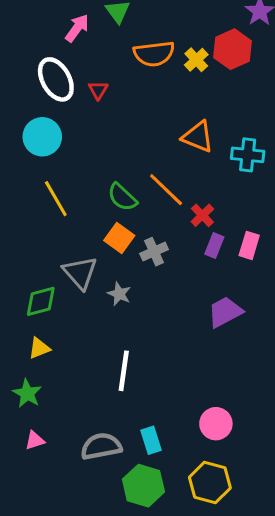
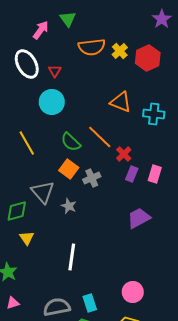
red hexagon: (233, 49) -> (148, 58), moved
cyan circle: (42, 137) -> (52, 102), moved
yellow triangle: (39, 348) -> (27, 238), moved, turned -42

